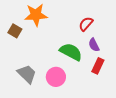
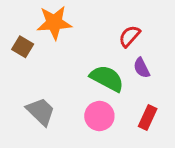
red rectangle: (98, 66) -> (148, 118), moved
pink circle: (56, 77) -> (99, 116), moved

